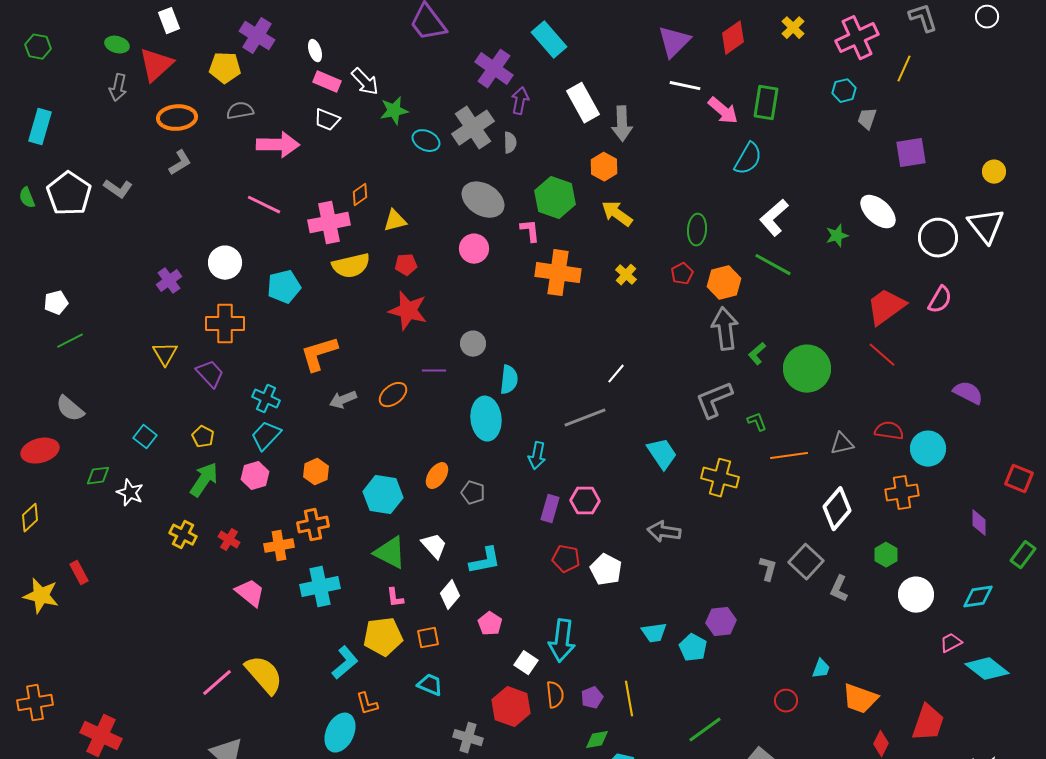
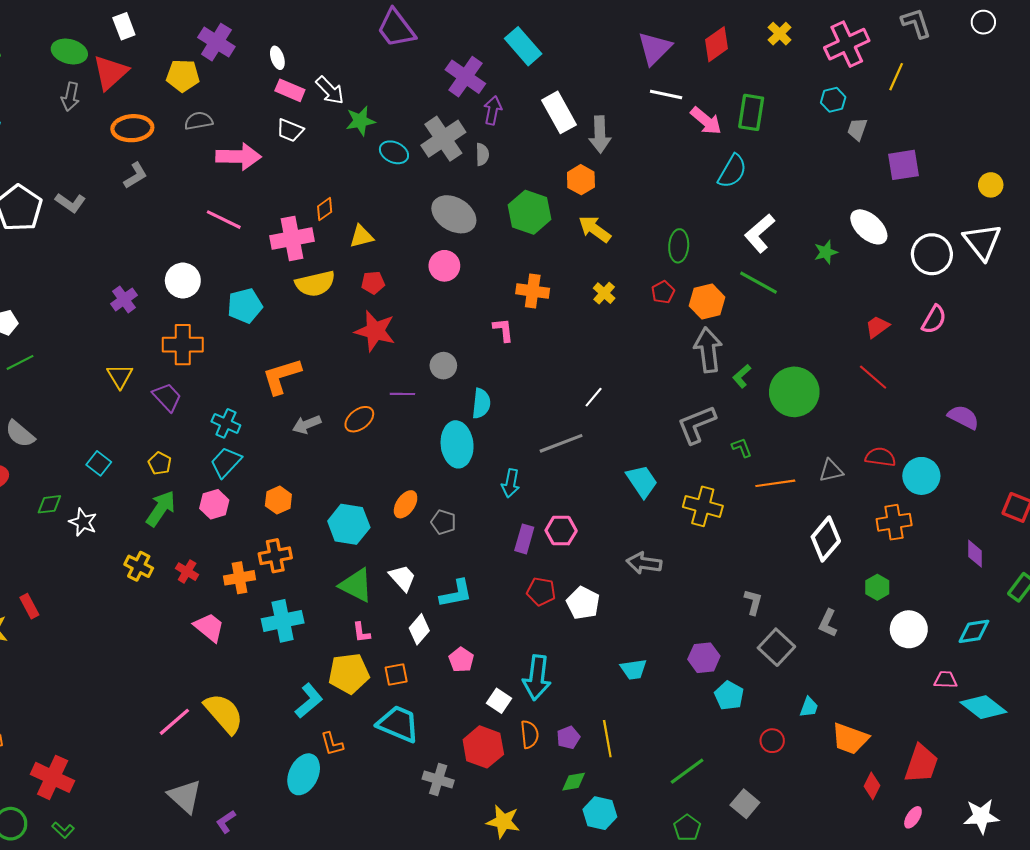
green ellipse: (117, 45) -> (69, 51), size x1.4
pink L-shape: (530, 231) -> (503, 330), moved
orange cross: (558, 273) -> (533, 291), size x0.7
red trapezoid: (886, 307) -> (877, 327), size x0.6
gray square: (806, 562) -> (776, 647), moved
pink trapezoid: (951, 643) -> (946, 680), turned 30
cyan pentagon: (693, 648) -> (729, 695), moved
cyan trapezoid: (430, 685) -> (398, 724), size x1.6

